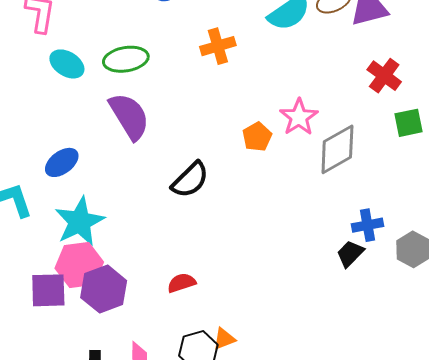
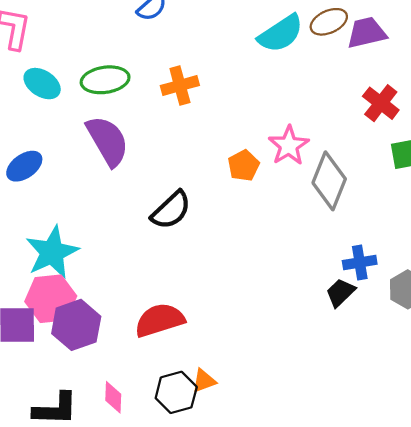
orange cross: (218, 46) -> (180, 86), moved
gray diamond: (337, 149) -> (329, 181), turned -40
blue ellipse: (62, 162) -> (24, 166), moved
red semicircle: (181, 283) -> (160, 320), size x1.6

